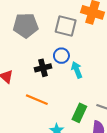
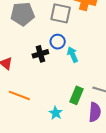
orange line: (37, 100) -> (19, 95), moved

